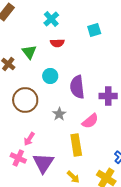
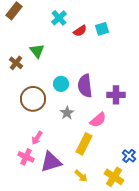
red semicircle: (57, 43) -> (80, 31), moved, turned -32
cyan circle: (50, 76) -> (61, 84), moved
yellow rectangle: (76, 145) -> (84, 144), turned 35
purple triangle: (43, 163) -> (51, 162), turned 40

